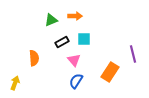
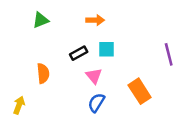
green triangle: (51, 20) -> (41, 20), moved
purple line: (133, 54) -> (169, 54), moved
orange rectangle: (110, 72) -> (140, 91), turned -66

